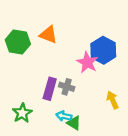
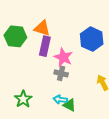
pink star: (87, 62) -> (63, 57), moved
purple rectangle: (50, 89) -> (45, 46), moved

